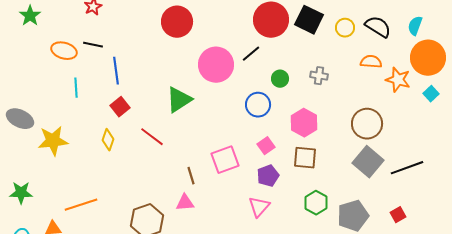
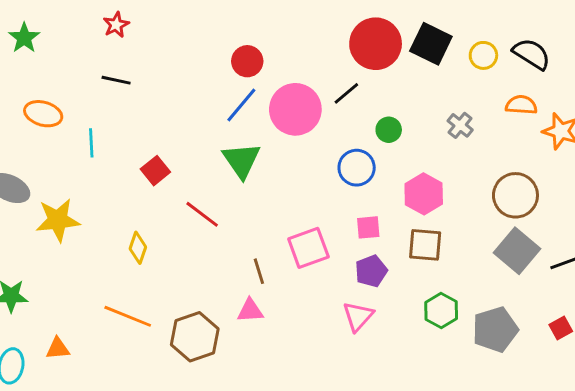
red circle: (177, 22) -> (247, 61), moved, size x0.7
orange ellipse: (64, 51) -> (43, 114), moved
blue line: (116, 71) -> (241, 105), moved, turned 48
gray cross: (319, 76) -> (460, 125), moved, turned 30
green triangle: (179, 100) -> (241, 160), turned -32
yellow diamond: (108, 140) -> (138, 248), moved
pink square: (266, 146) -> (368, 227), turned 30
orange line: (81, 205) -> (128, 316), moved, turned 40

